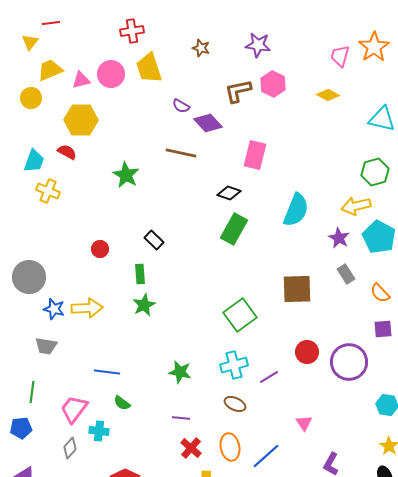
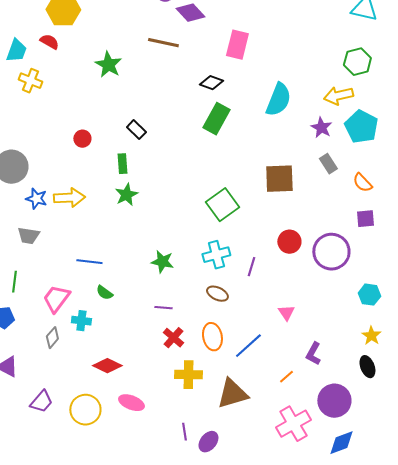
purple line: (269, 377) -> (251, 267), turned -42

